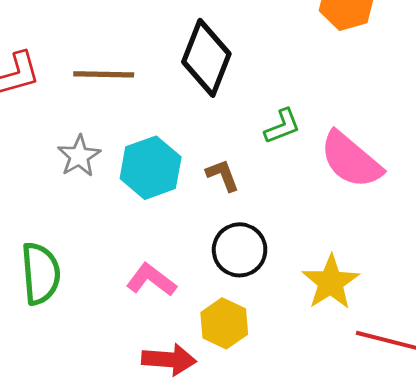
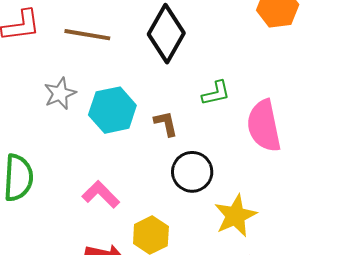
pink semicircle: (351, 160) -> (264, 126), turned 30
black circle: (240, 250) -> (192, 172), moved

